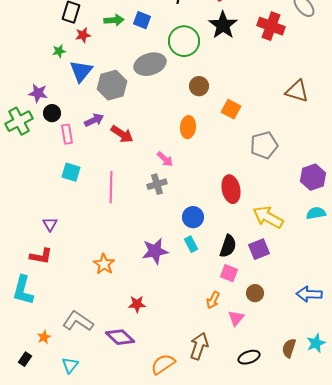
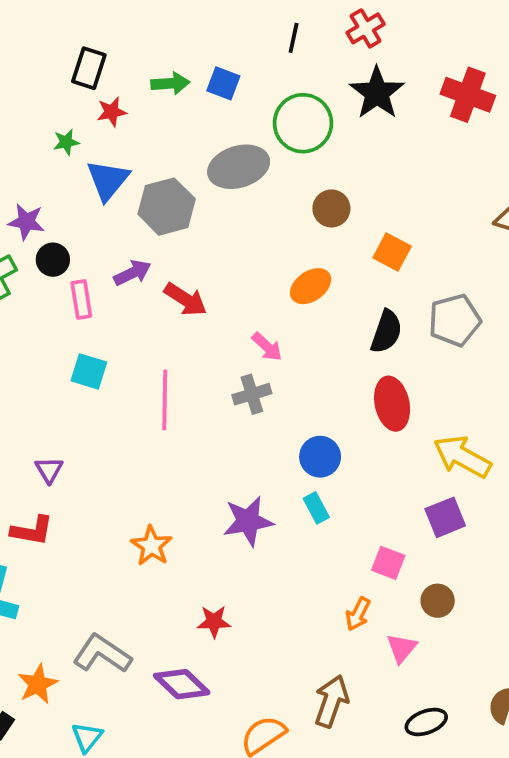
orange ellipse: (188, 127) -> (311, 286), turned 50
black semicircle: (228, 246) -> (386, 332), moved
orange star: (44, 337) -> (38, 684), size x1.5

